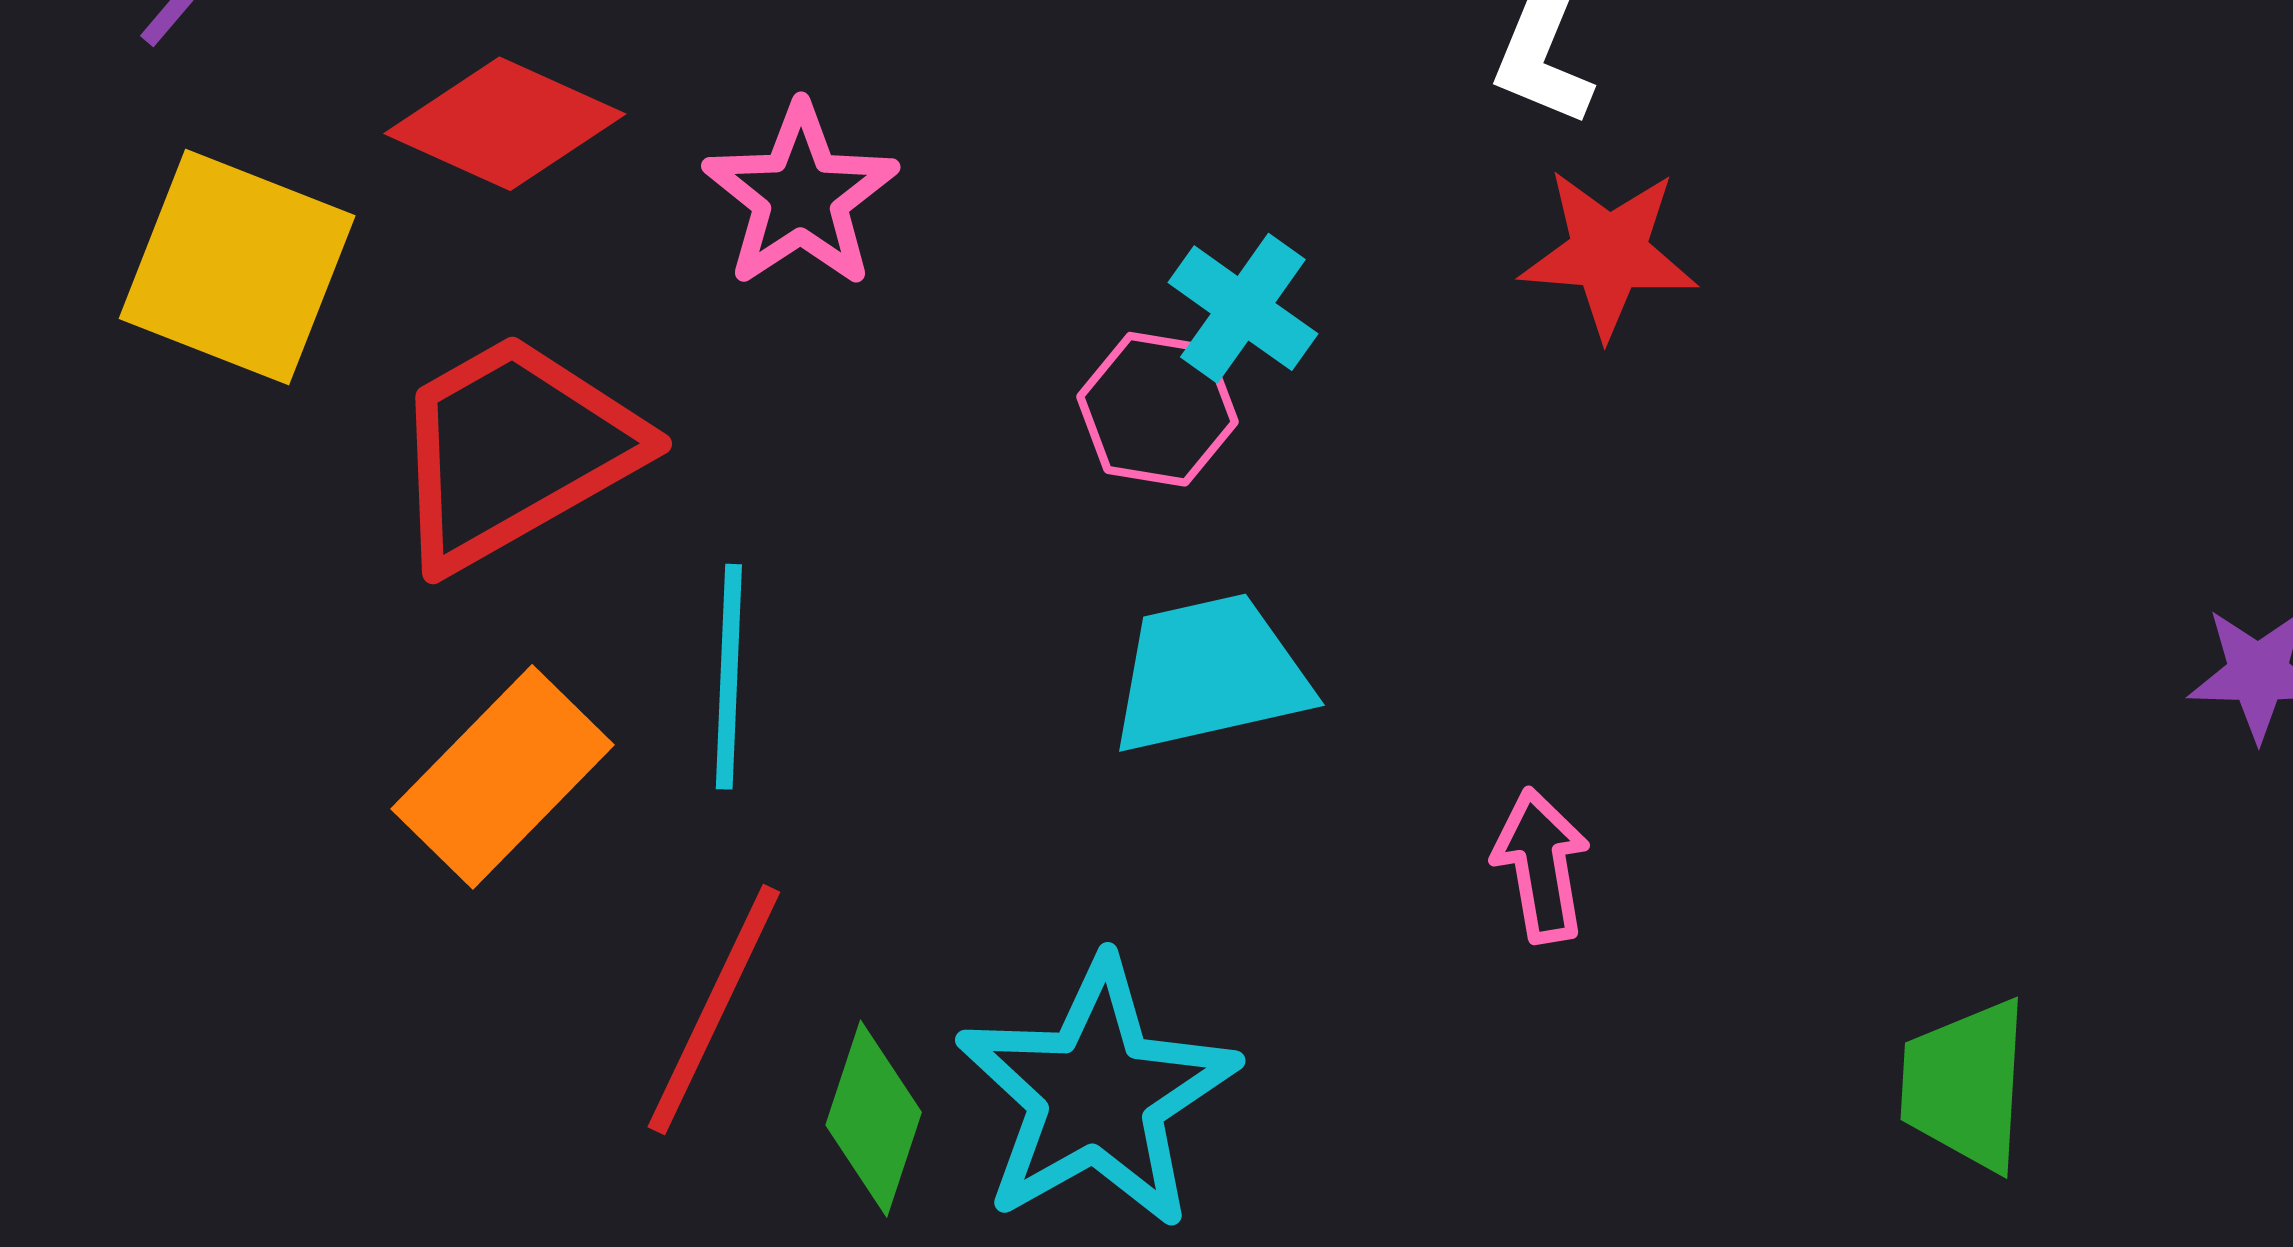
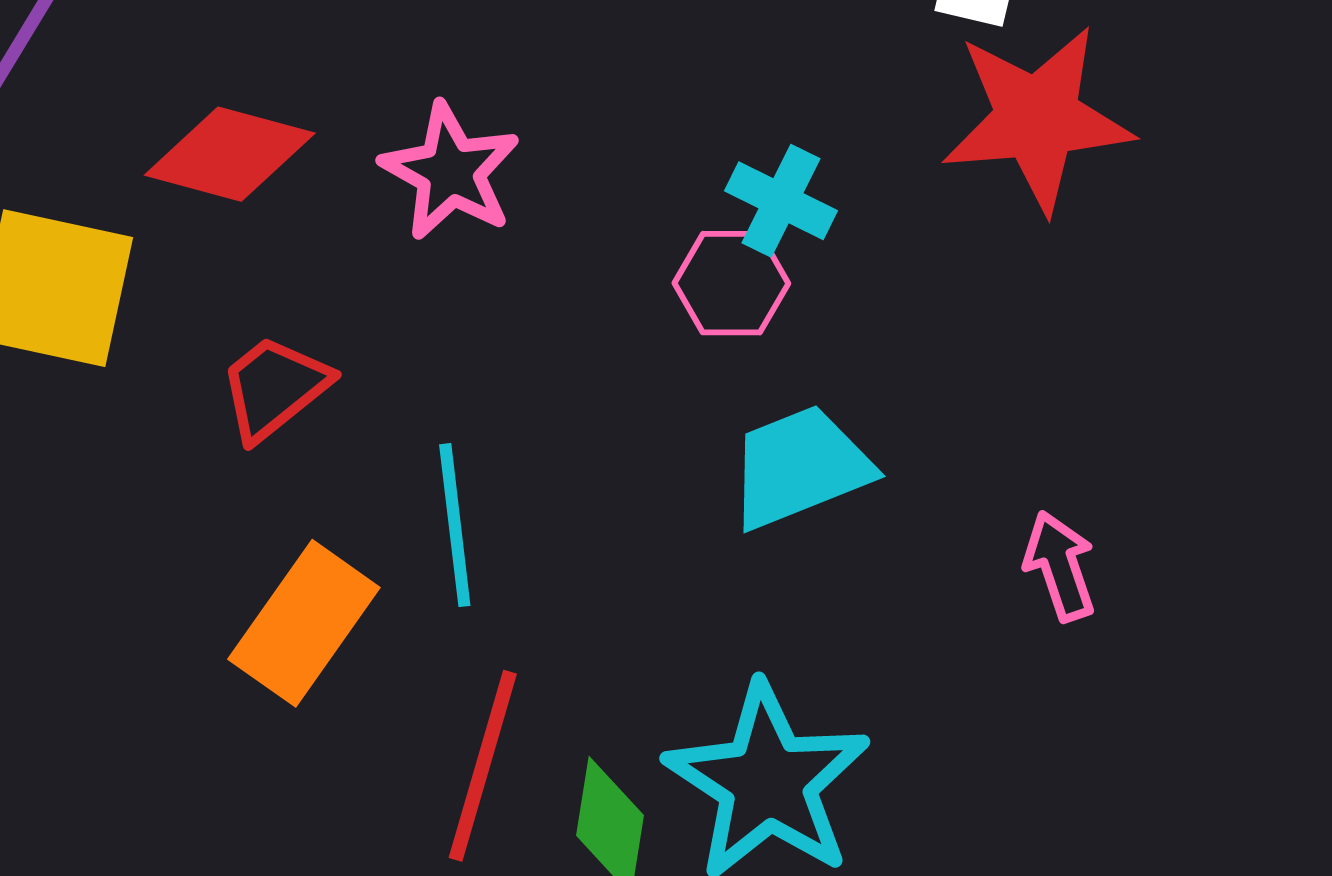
red star: (1609, 253) -> (1037, 119), size x1.5
red trapezoid: (514, 451) -> (274, 388), size x0.6

